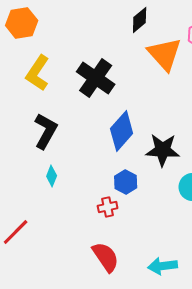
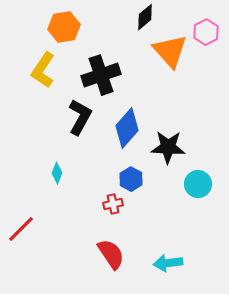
orange hexagon: (22, 23) -> (64, 27), moved
black cross: (96, 78) -> (101, 75), turned 36
black L-shape: (46, 131) -> (80, 117), moved

